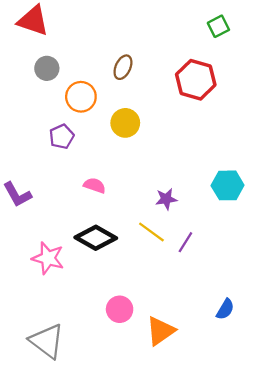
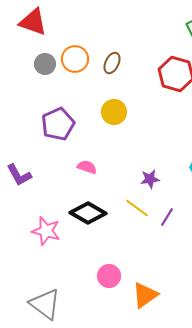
orange circle: (81, 97) -> (75, 59), moved
purple pentagon: (62, 137) -> (58, 124), size x1.5

